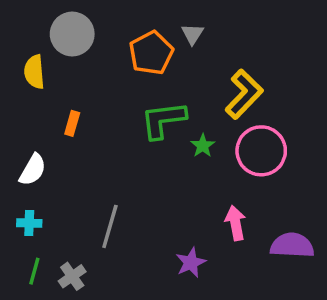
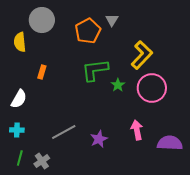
gray line: (110, 226) -> (64, 132), turned 45
purple star: (191, 263) -> (99, 139), moved

